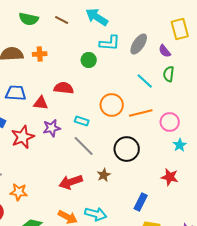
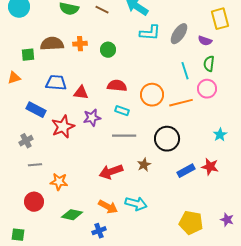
purple semicircle: (165, 51) -> (205, 41), turned -32
green circle: (89, 60) -> (108, 50), moved
cyan line: (145, 81) -> (185, 71), turned 30
red semicircle: (64, 88) -> (117, 86), moved
pink circle: (170, 122) -> (207, 89), moved
gray line: (84, 146) -> (124, 136), turned -45
blue rectangle: (141, 202) -> (186, 171), moved, turned 36

